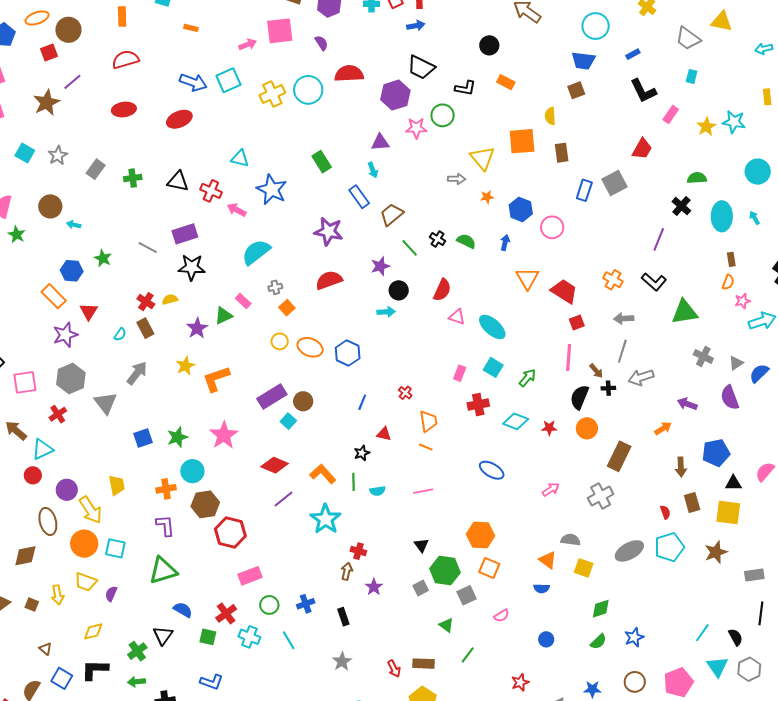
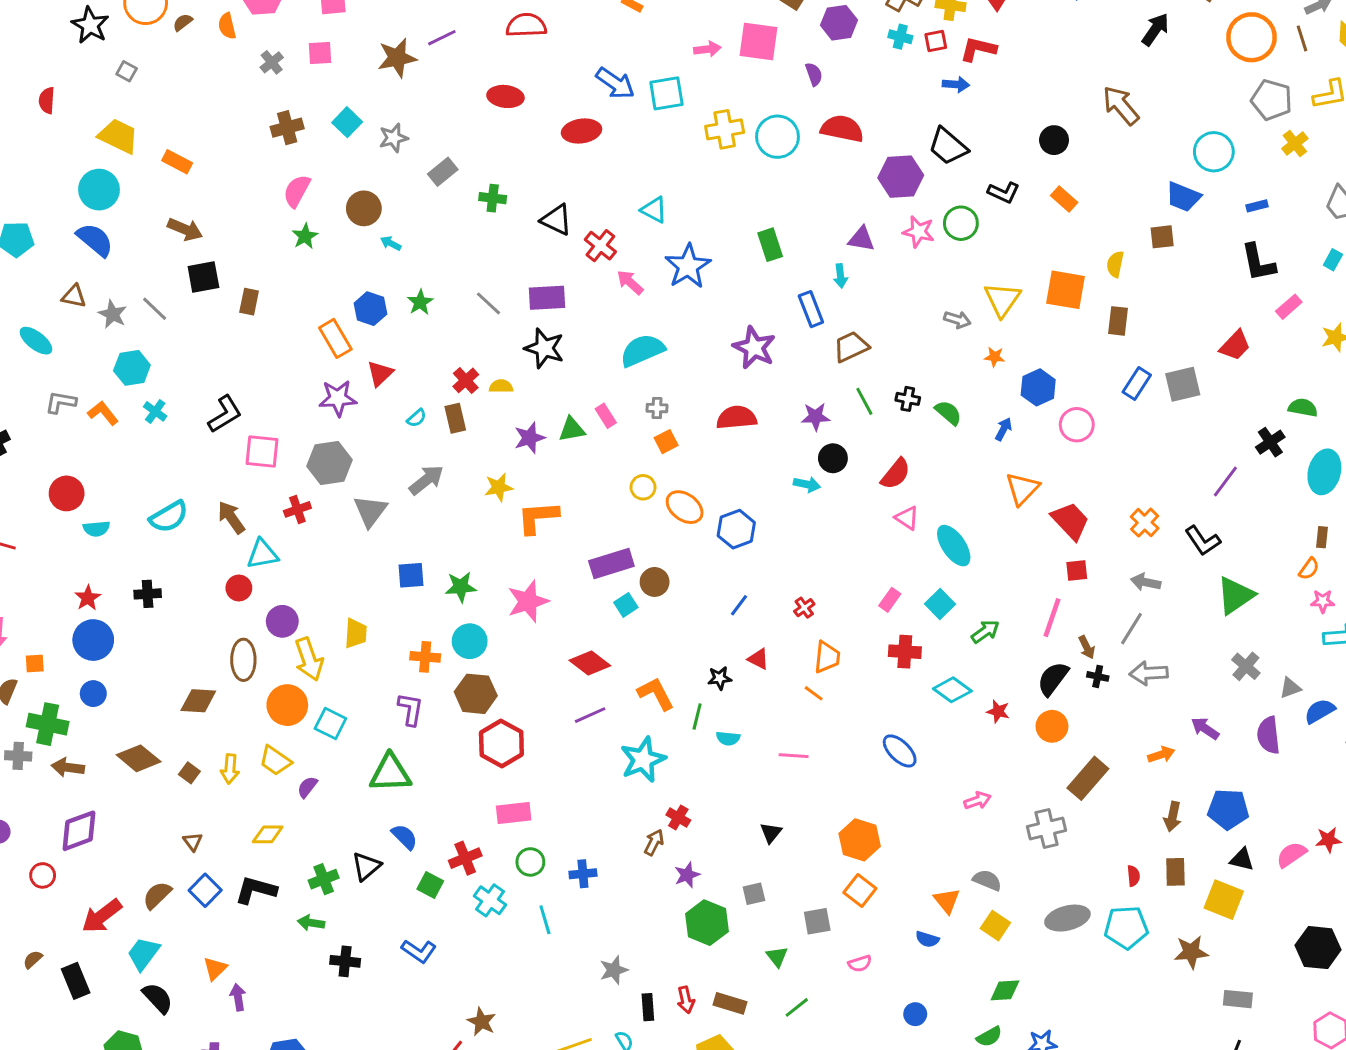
black cross: (437, 239) -> (908, 399), turned -35
green triangle: (685, 312) -> (1235, 596), turned -40
green hexagon: (445, 571) -> (707, 923), moved
black rectangle: (343, 617) -> (648, 1007), moved

